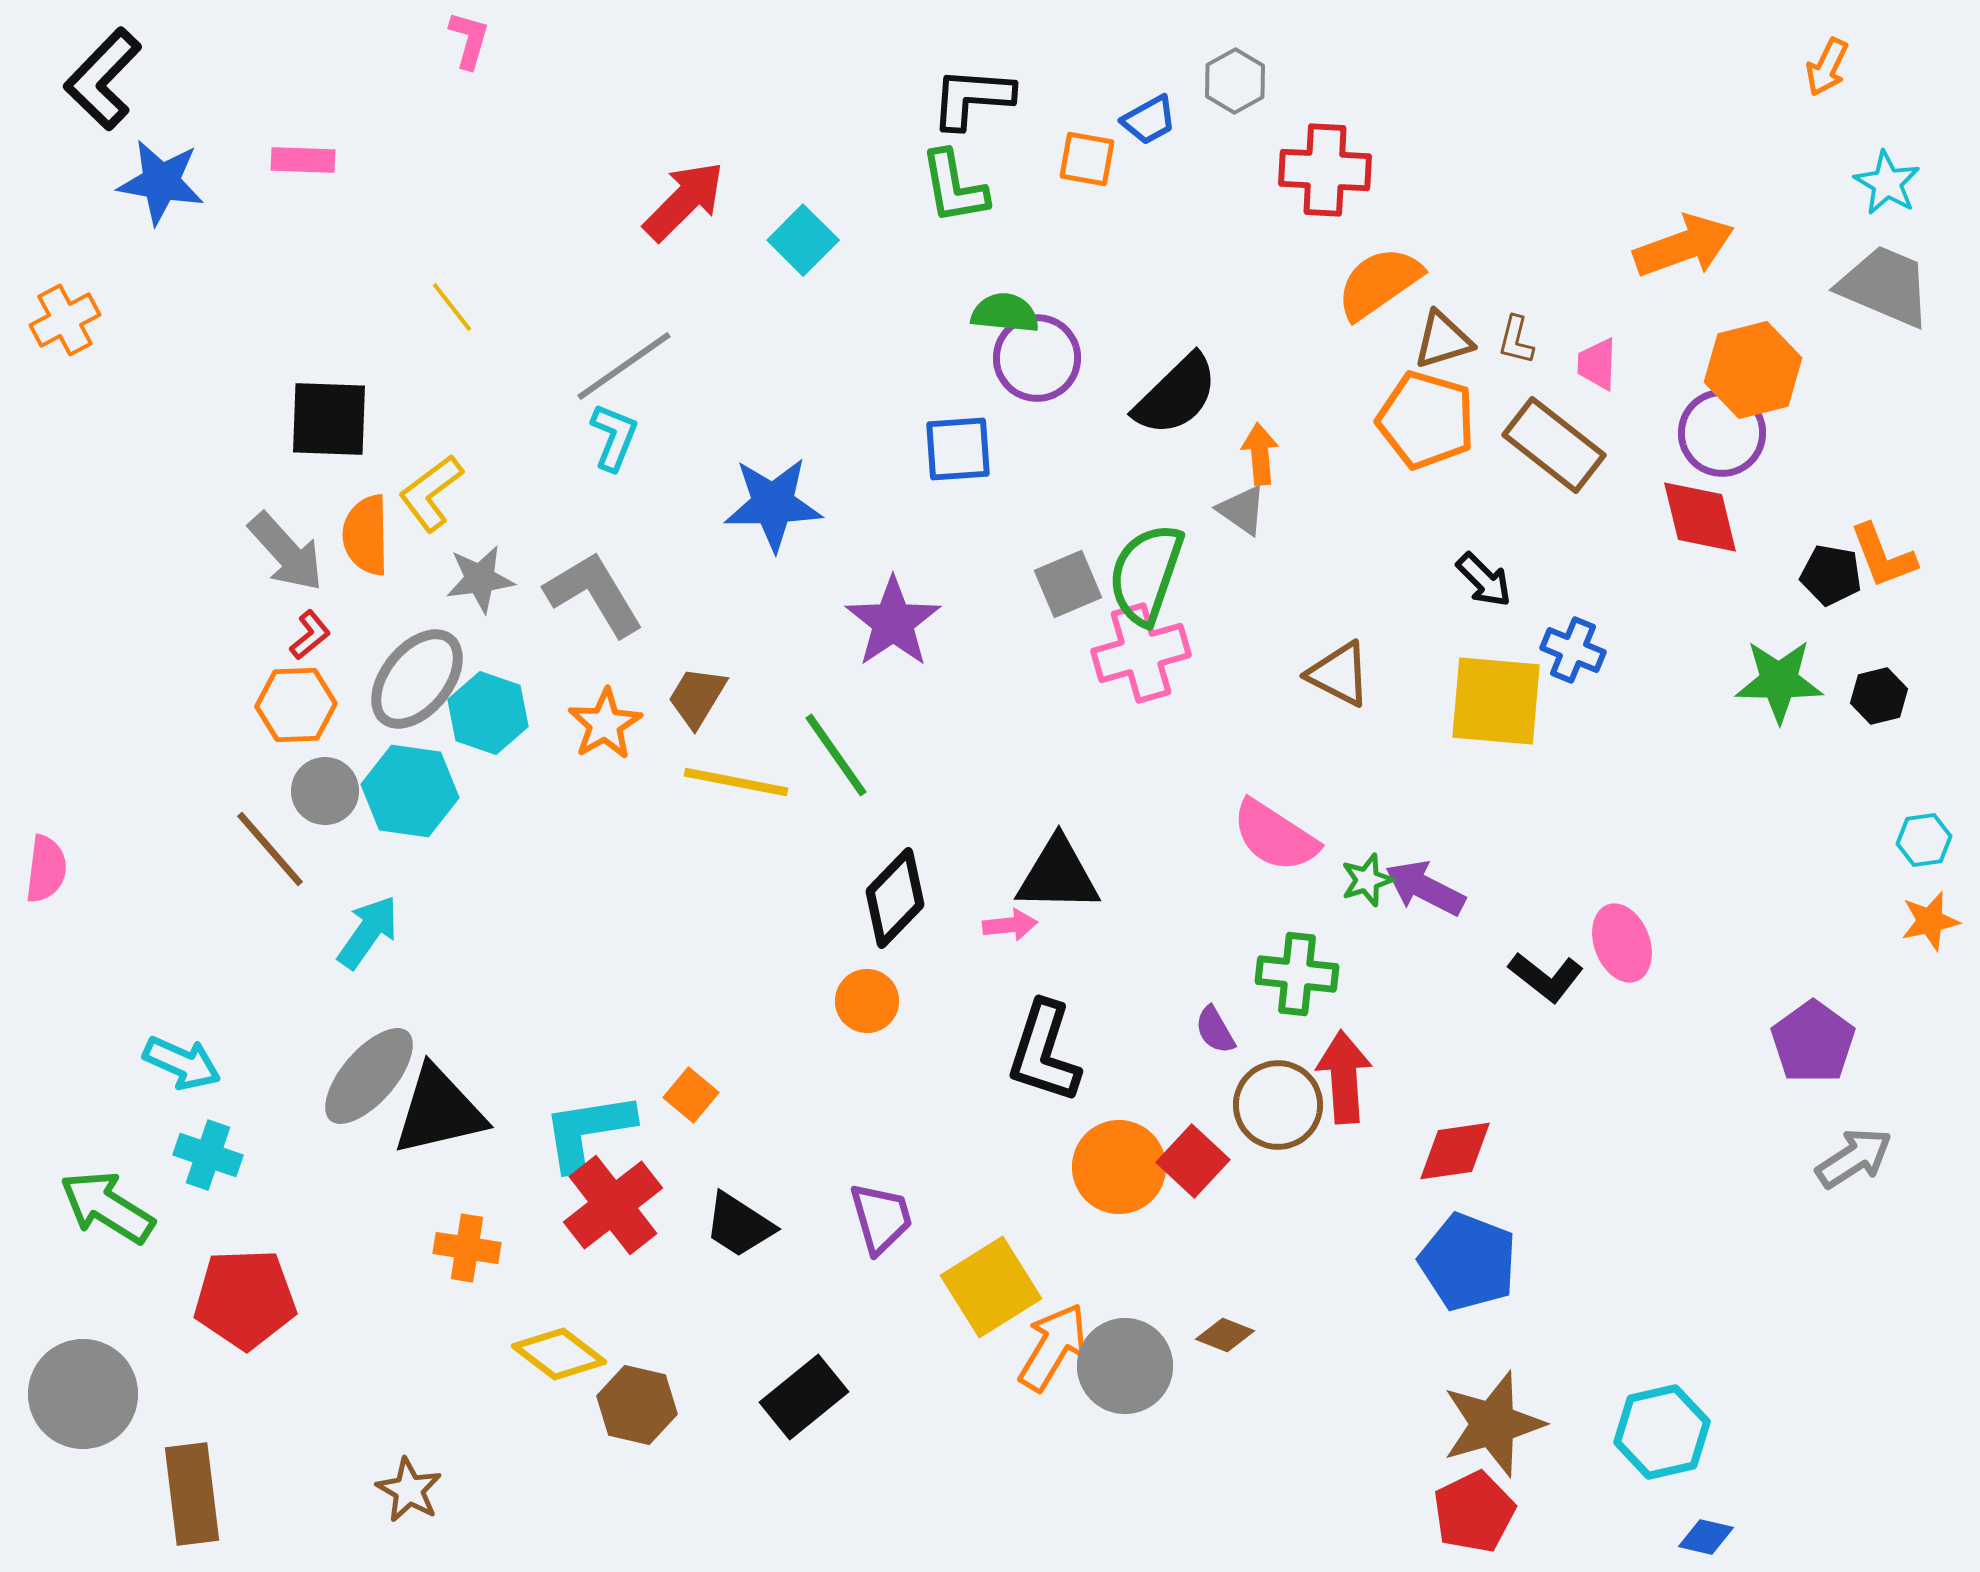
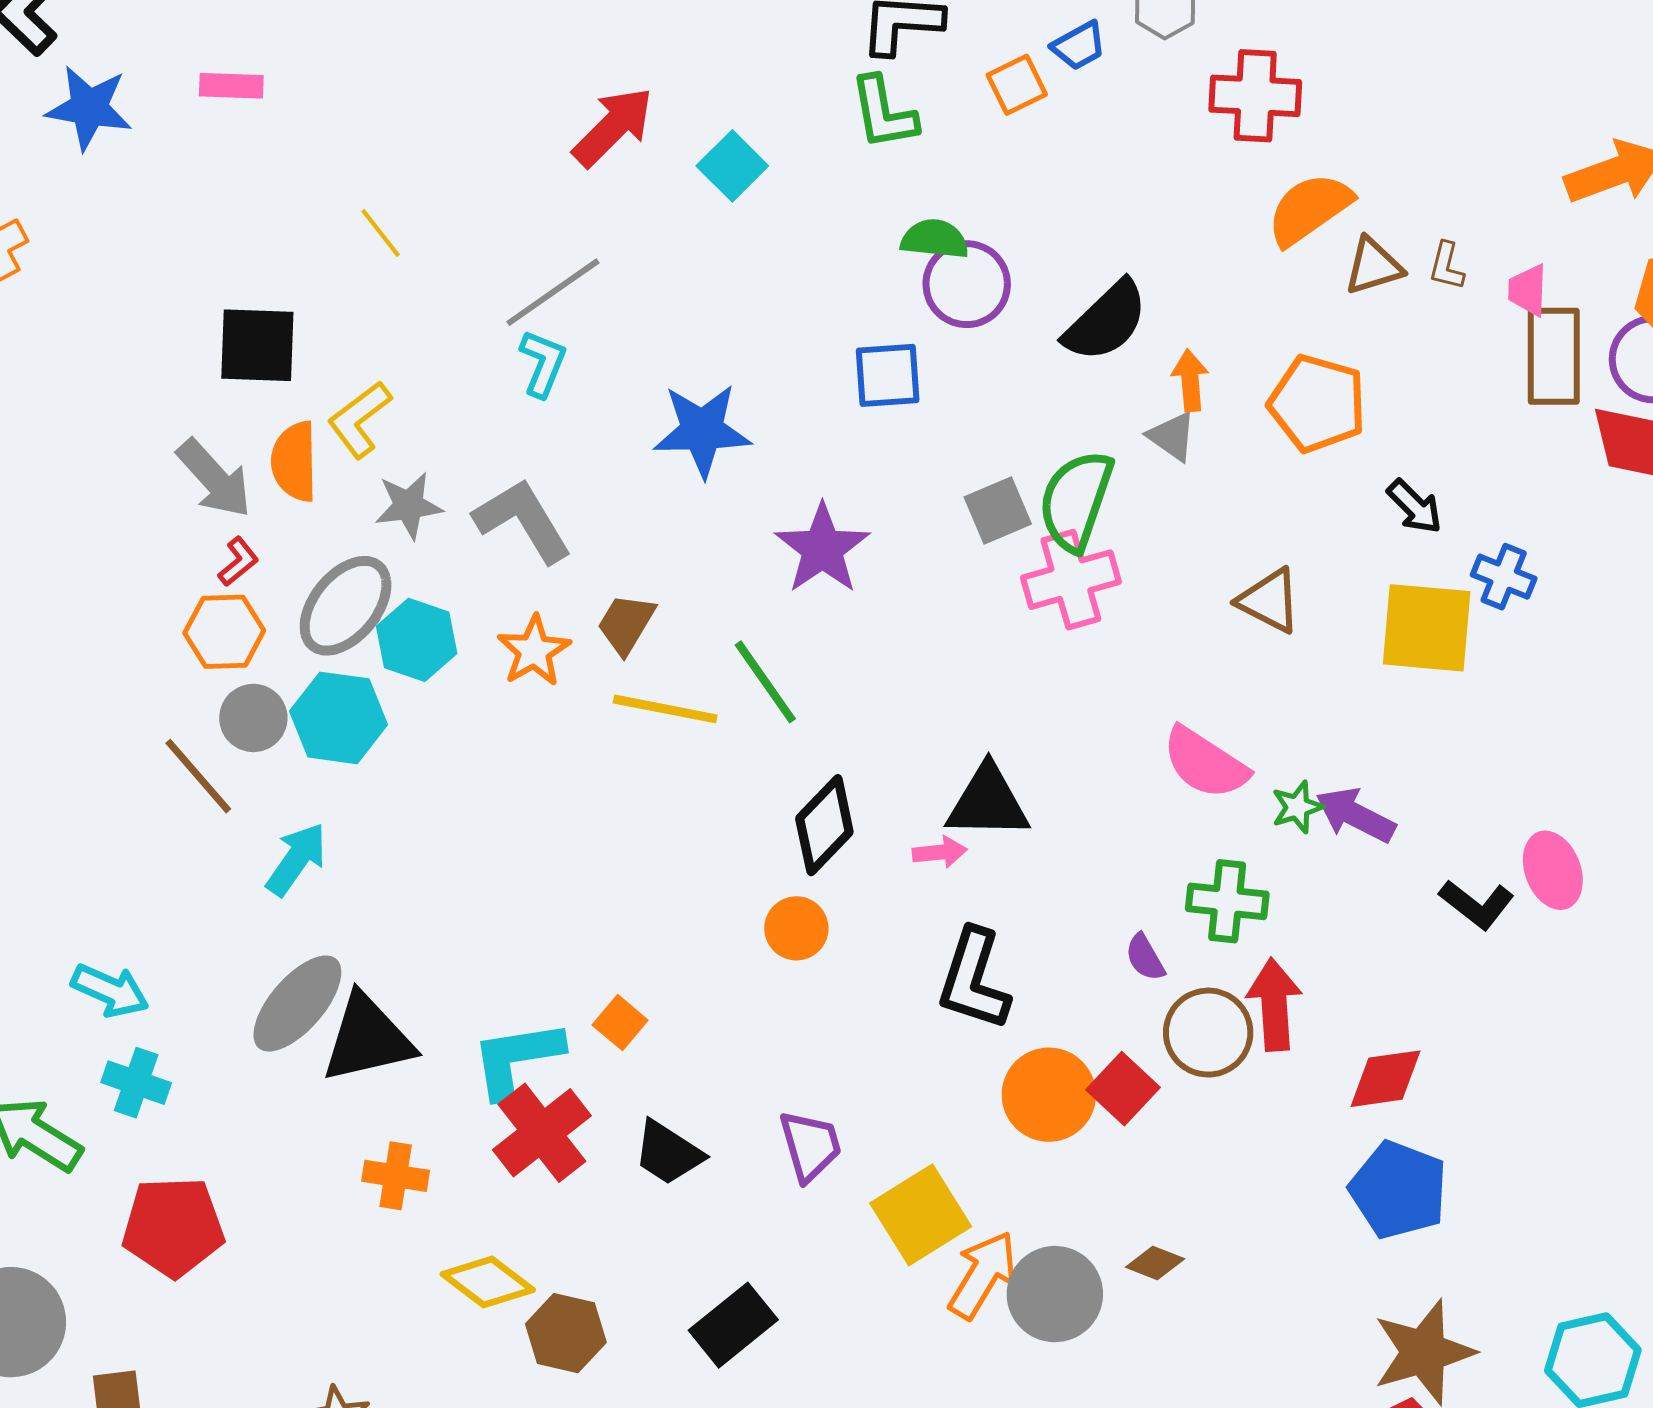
orange square: (1087, 159) -> (1017, 85), turned -36
orange pentagon: (1426, 420) -> (1317, 403), moved
brown rectangle: (1554, 445) -> (1554, 356), moved, turned 52

